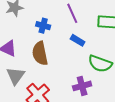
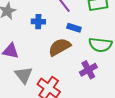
brown semicircle: (40, 53) -> (59, 47), moved, turned 85

